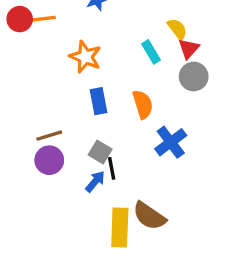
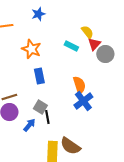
cyan rectangle: (151, 52) -> (71, 46), turned -32
gray circle: (194, 76) -> (105, 54), moved
orange semicircle: (143, 104) -> (79, 85), moved
blue arrow: (95, 182) -> (29, 125), moved

